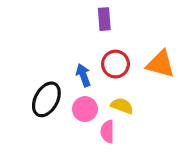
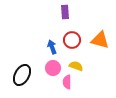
black ellipse: (46, 99) -> (22, 75), moved

